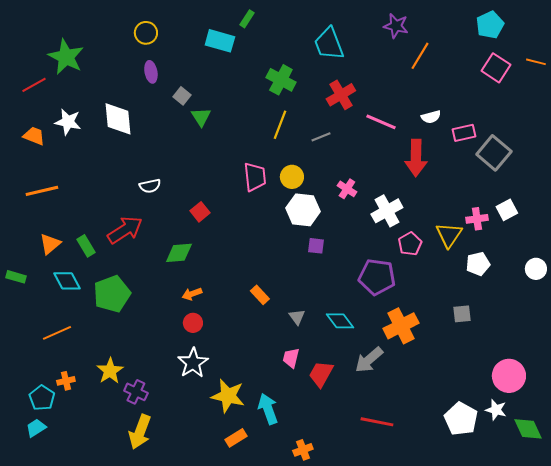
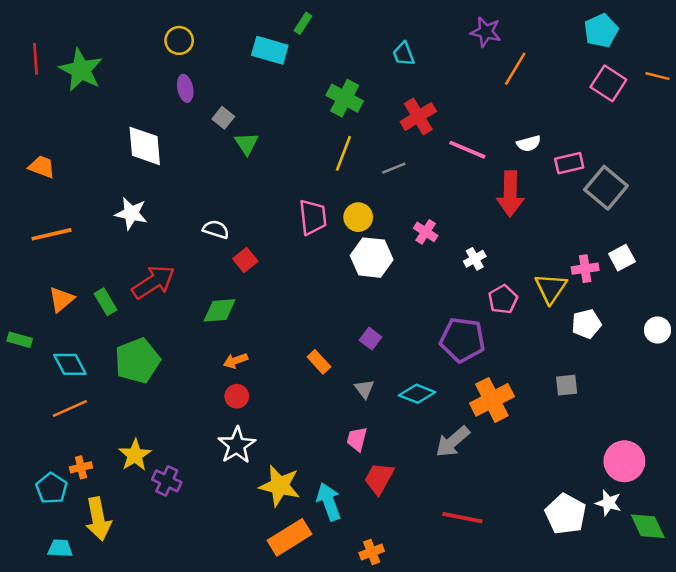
cyan trapezoid: (329, 44) -> (404, 54), size x0.6
red line: (34, 85) -> (36, 59), moved, turned -65
white star: (68, 122) -> (131, 213), moved
white semicircle: (150, 186) -> (216, 229), moved, turned -150
white cross: (387, 211) -> (475, 259), size x0.6
purple square: (316, 246) -> (370, 339), moved, turned 30
cyan diamond: (67, 281) -> (70, 364), moved
cyan diamond: (340, 321) -> (417, 394), turned -32
red trapezoid: (321, 374) -> (379, 478), moved
cyan trapezoid: (36, 428) -> (60, 548), moved, turned 35
yellow arrow: (140, 432) -> (98, 519), moved, turned -32
orange rectangle: (236, 438) -> (289, 537), size x1.6

